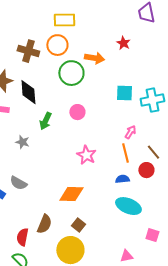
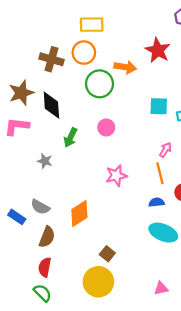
red star: (123, 43) -> (158, 50), size x1.6
pink star: (86, 155) -> (116, 176), turned 30
orange diamond: (71, 194) -> (79, 214), moved, turned -35
brown semicircle: (44, 224) -> (47, 237), moved

